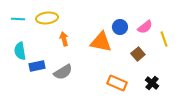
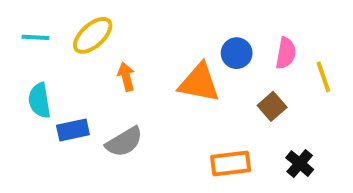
yellow ellipse: (47, 18) -> (93, 35), turned -35
pink semicircle: (145, 27) -> (286, 53), turned -42
orange rectangle: (117, 83) -> (231, 164), turned -30

